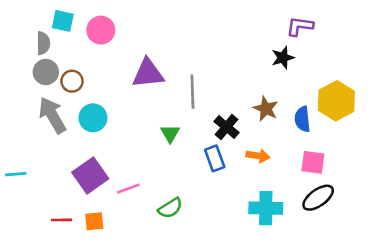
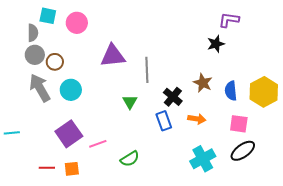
yellow hexagon: (336, 101) -> (264, 92), moved
cyan cross: (266, 208) -> (203, 159), turned -30

